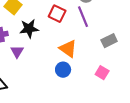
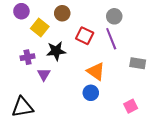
gray rectangle: (109, 41) -> (138, 63), turned 35
pink square: (102, 73) -> (131, 106), moved, turned 32

